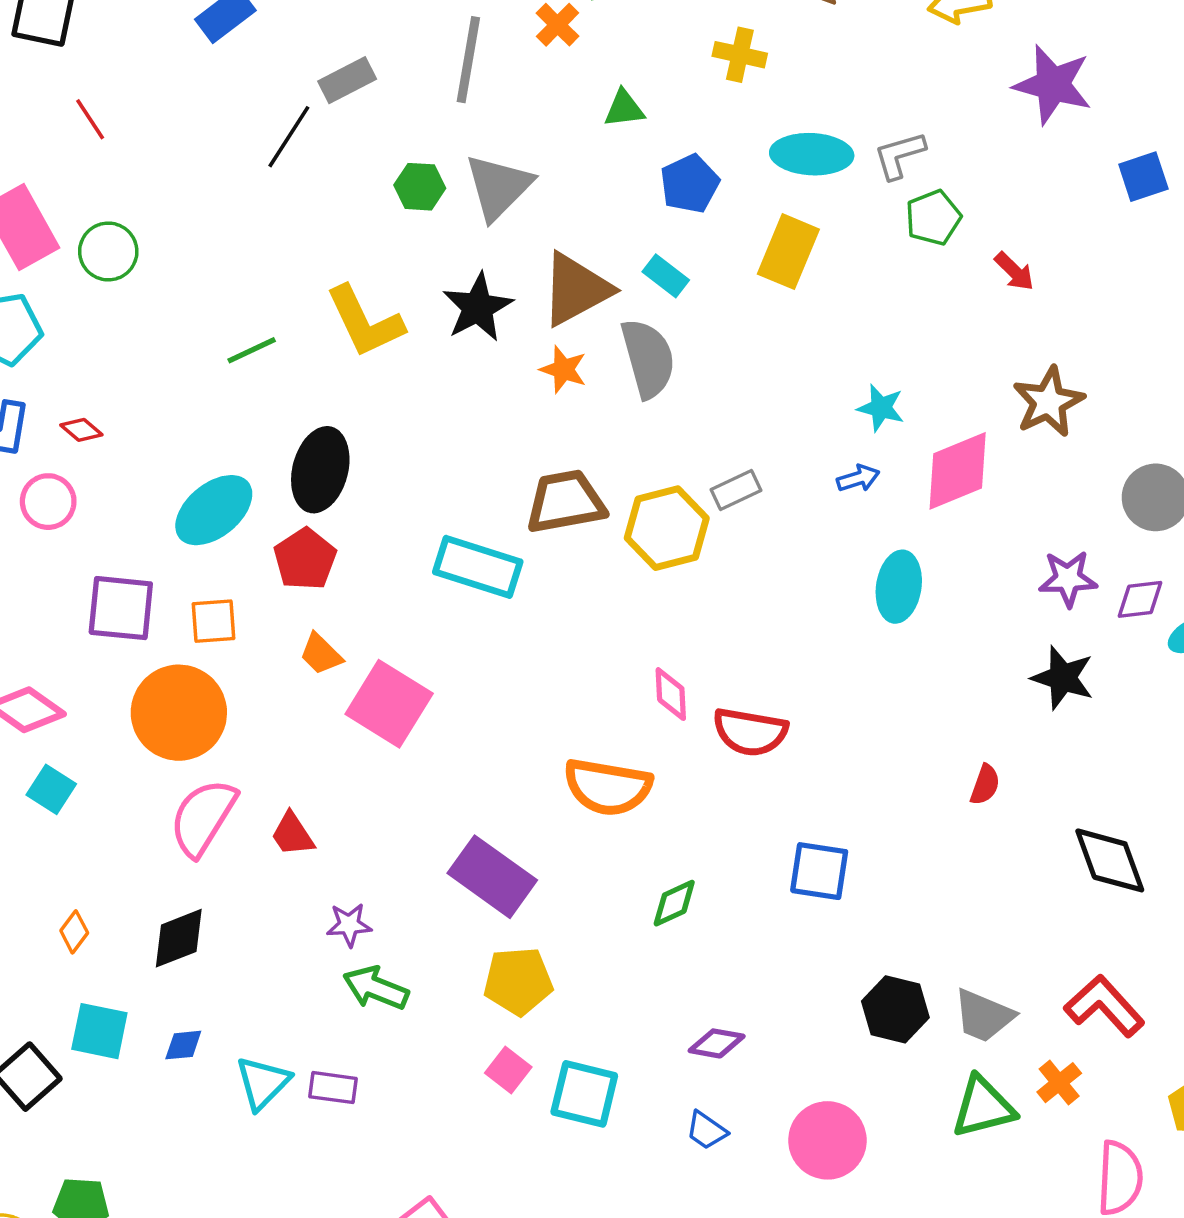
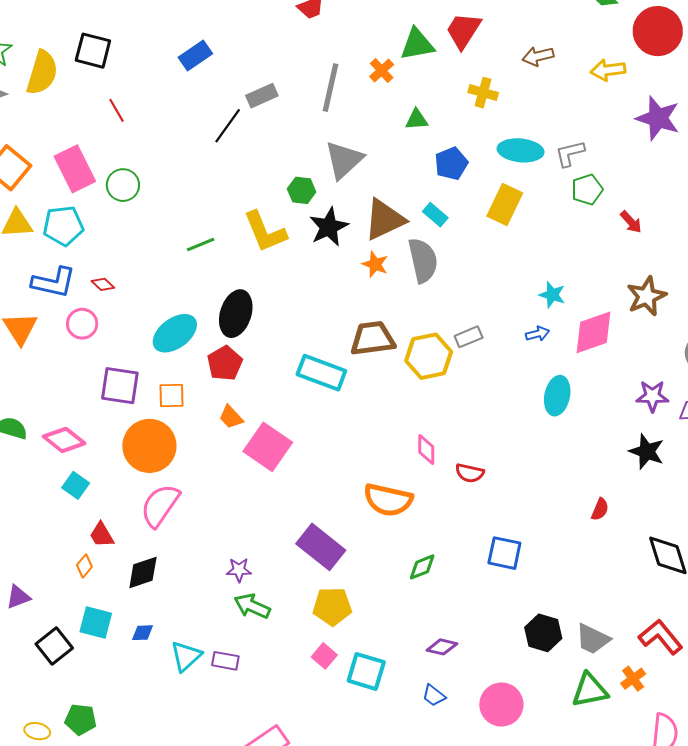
green hexagon: (420, 187) -> (302, 190), moved
red semicircle: (750, 732) -> (470, 473), size x0.7
red trapezoid: (293, 834) -> (102, 535), moved

